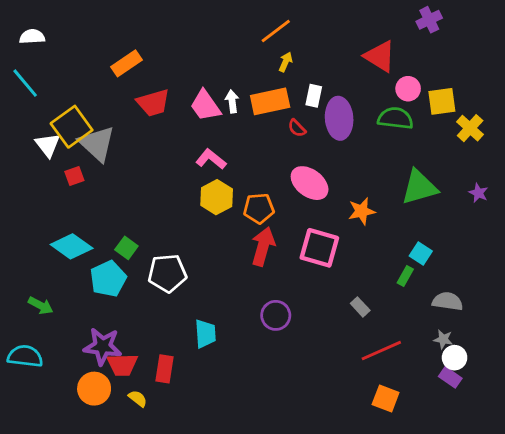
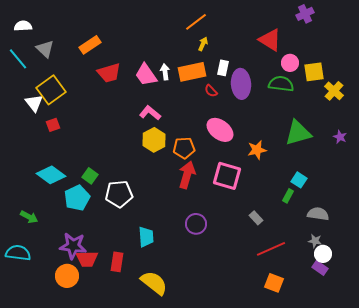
gray triangle: (97, 144) -> (45, 49), moved, size x0.7
yellow semicircle: (138, 398) -> (154, 283), moved, size x2.0

